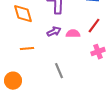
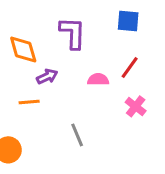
purple arrow: (54, 32) -> (47, 76), moved
pink cross: (98, 52) -> (136, 106), turned -32

